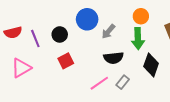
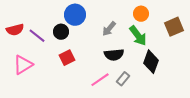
blue circle: (87, 19) -> (75, 15), moved
purple line: (35, 39) -> (37, 36), turned -30
green arrow: (138, 39) -> (138, 36), turned -35

